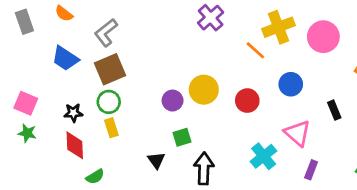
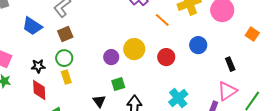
orange line: (255, 50) -> (162, 20), moved
brown square: (110, 69) -> (65, 34), size x0.7
pink triangle: (298, 133) -> (227, 91), moved, turned 45

